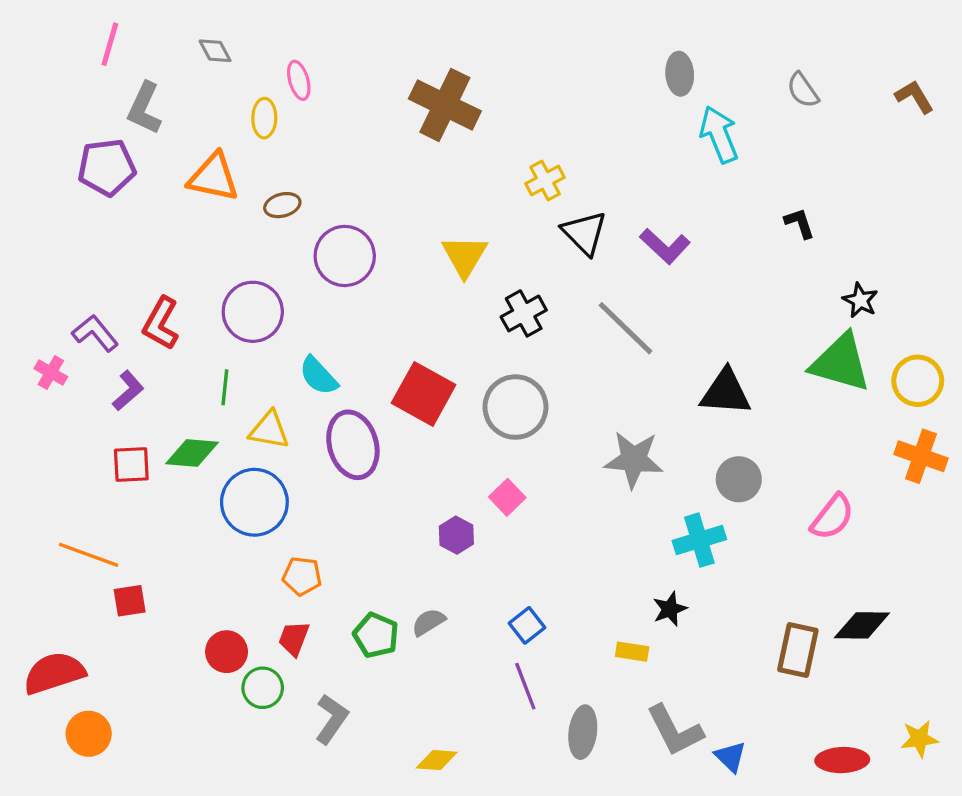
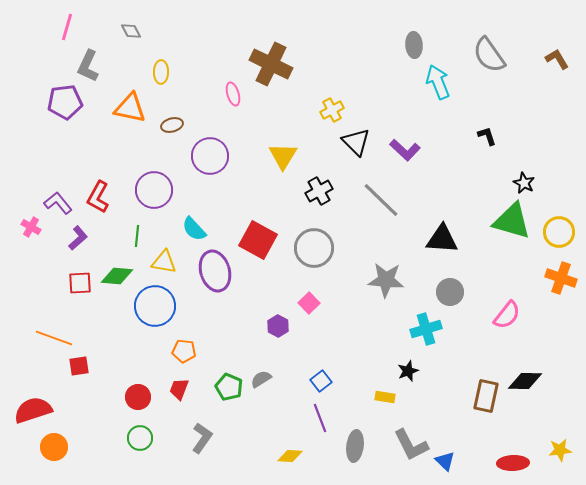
pink ellipse: (299, 80) -> (233, 94), moved
gray semicircle: (803, 90) -> (489, 55), size x1.6
green circle: (263, 688) -> (140, 438), moved
yellow diamond: (437, 760) -> (290, 456), moved

